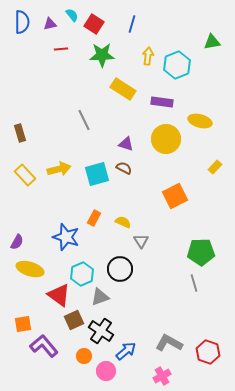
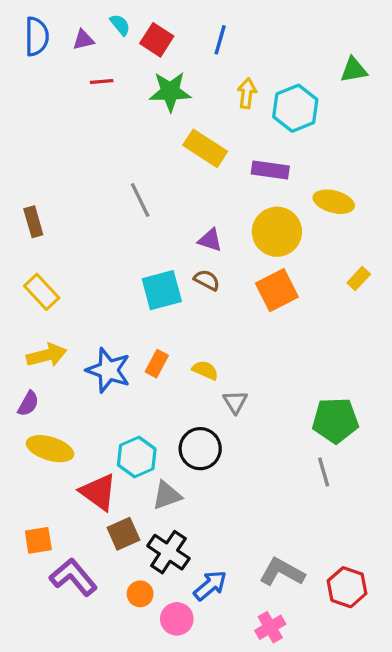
yellow arrow: (59, 169) -> (47, 355), moved
orange square: (175, 196) -> (277, 290), moved
blue star: (66, 237) -> (108, 370), moved

